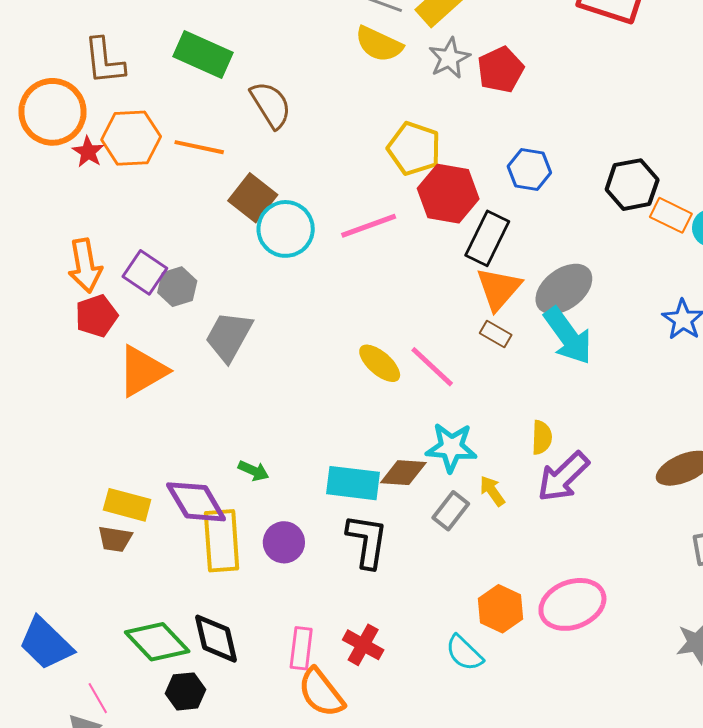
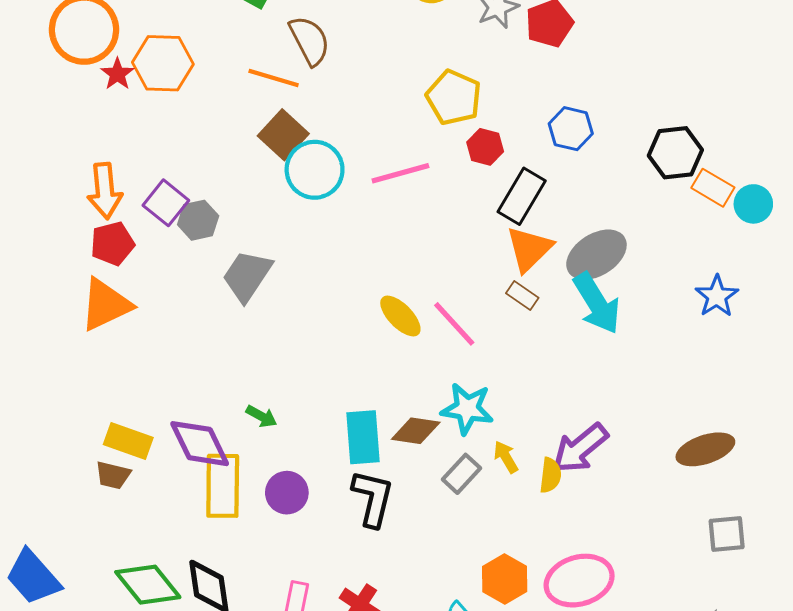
orange line: (199, 147) -> (274, 78), moved
red hexagon: (448, 194) -> (485, 147), size x0.6
orange triangle: (142, 371) -> (106, 305), moved
yellow semicircle: (542, 437) -> (550, 475), moved
cyan rectangle: (353, 483) -> (363, 437), turned 74

